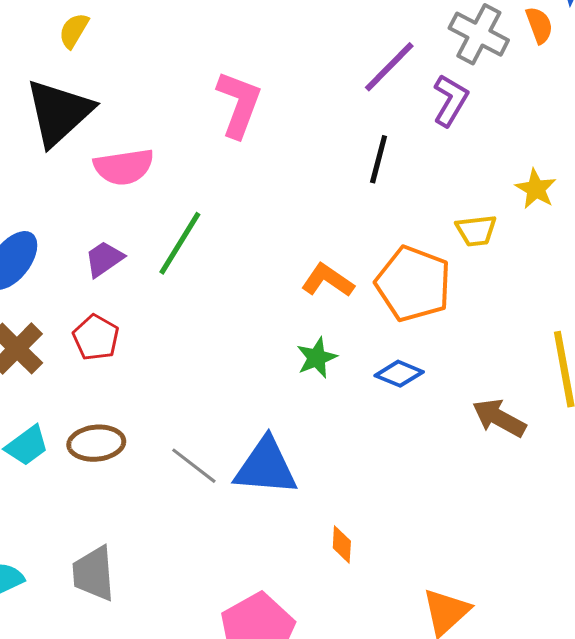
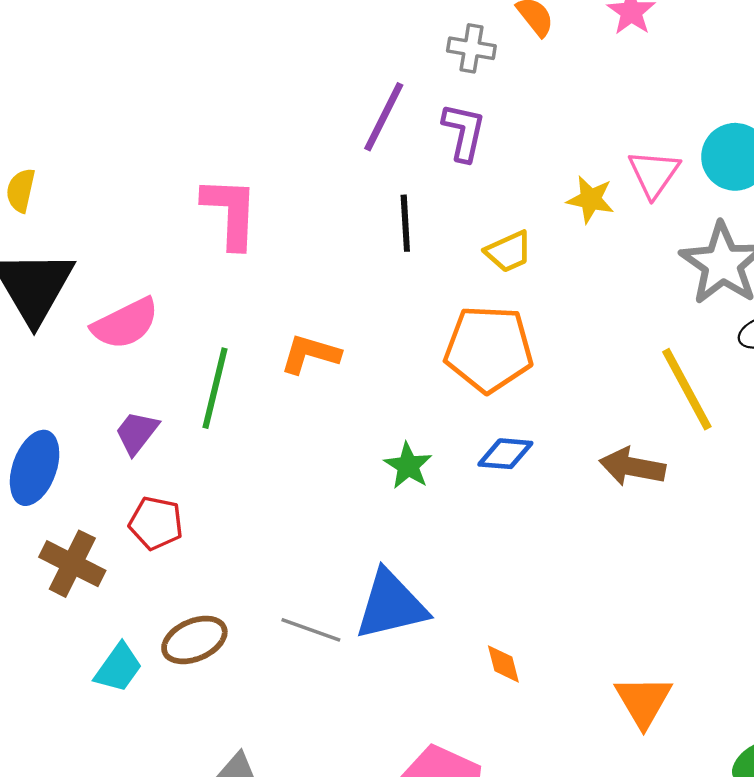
gray cross: (479, 34) -> (471, 48), size x0.7
yellow trapezoid: (476, 230) -> (509, 252), moved
orange L-shape: (328, 280) -> (310, 354), moved

